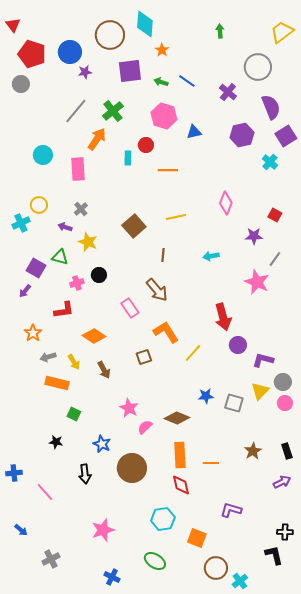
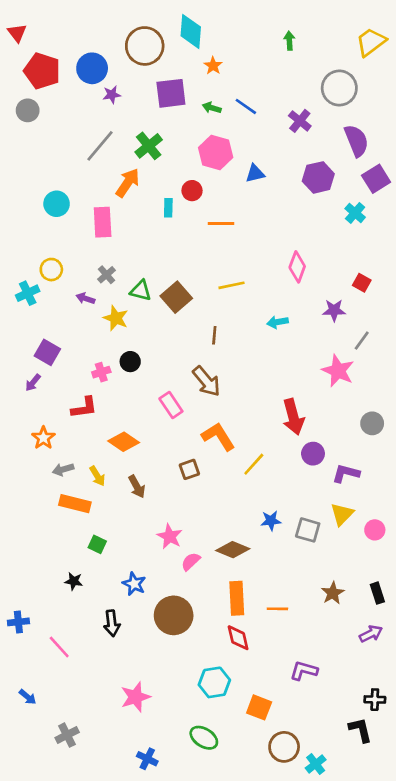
cyan arrow: (211, 256) -> (277, 322), moved
green triangle: (60, 257) -> (141, 291), moved
gray circle: (283, 382) -> (372, 423), moved

